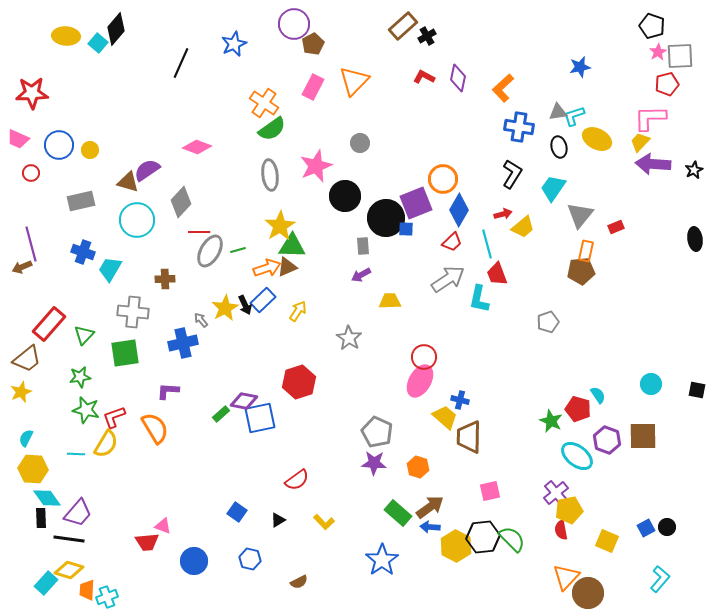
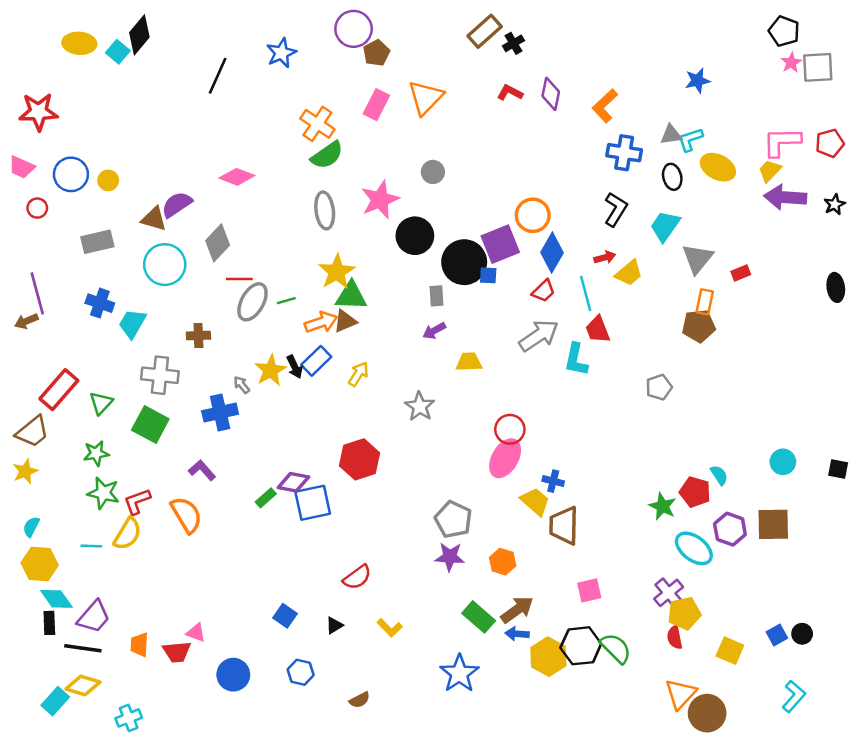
red pentagon: (667, 84) -> (830, 143), moved
green square: (125, 353) -> (150, 425), turned 36
purple L-shape: (168, 391) -> (202, 470), turned 45
orange trapezoid: (87, 590) -> (139, 645), moved

